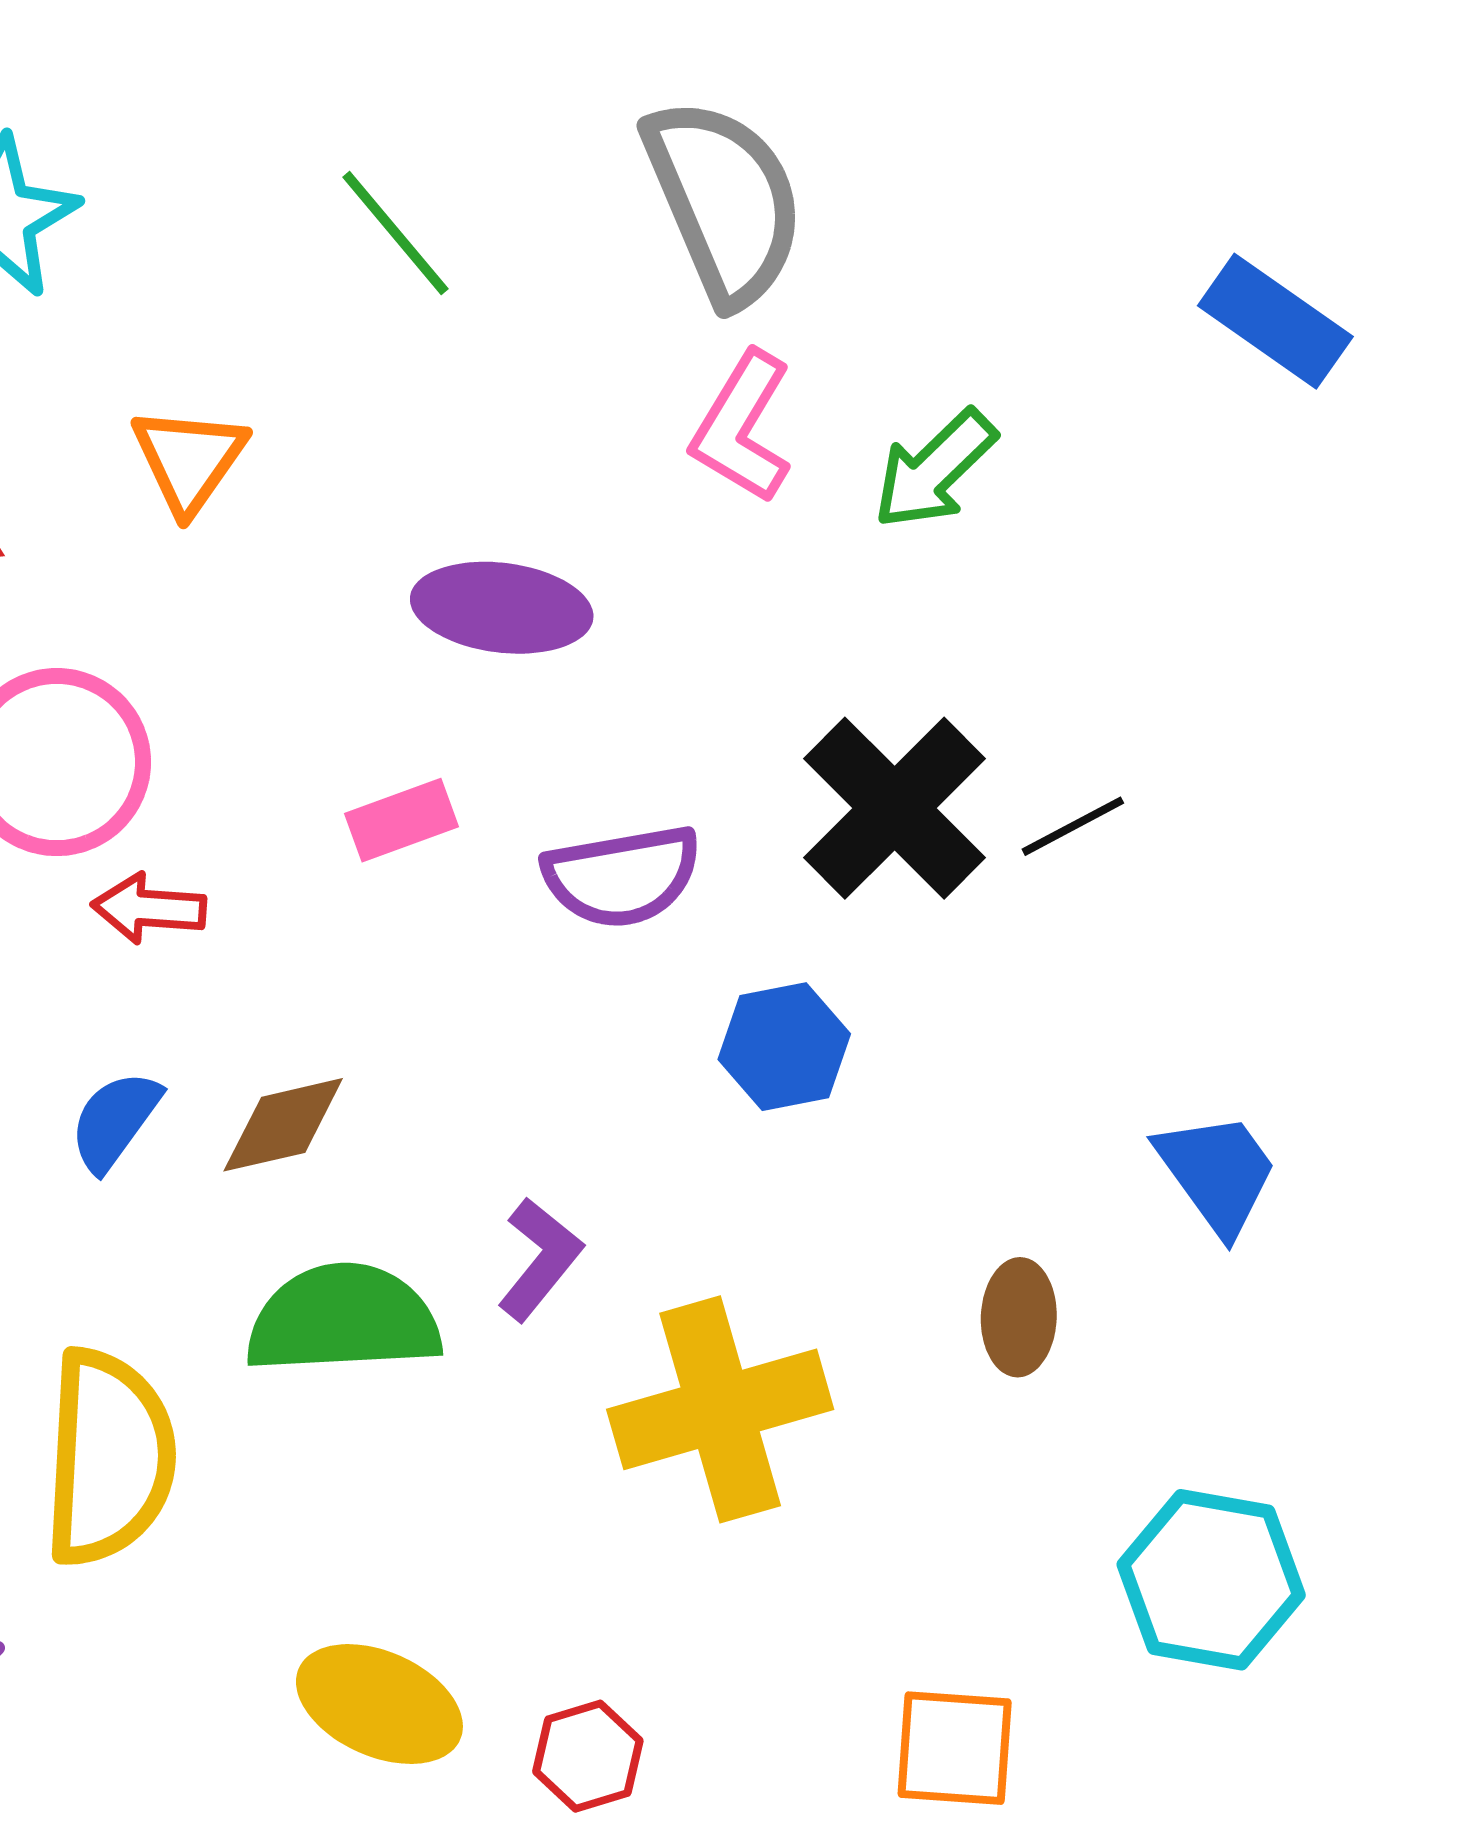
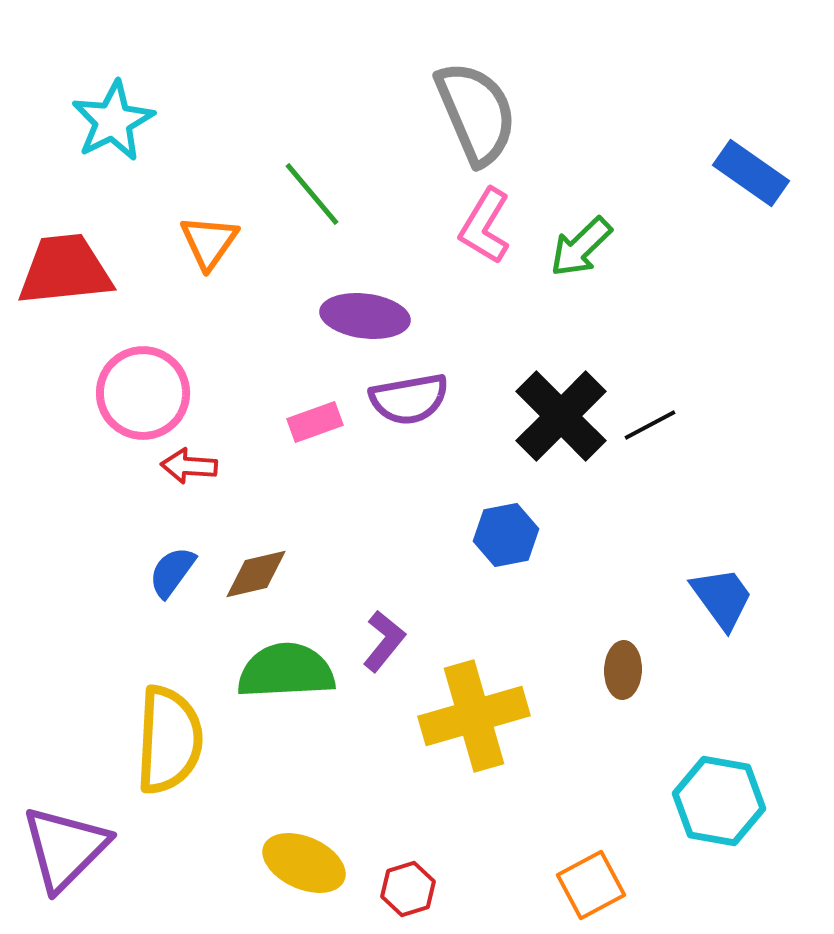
green line: (395, 233) -> (312, 194), moved
purple semicircle: (622, 876) -> (409, 399), moved
orange square: (955, 1748) -> (591, 885), turned -32

